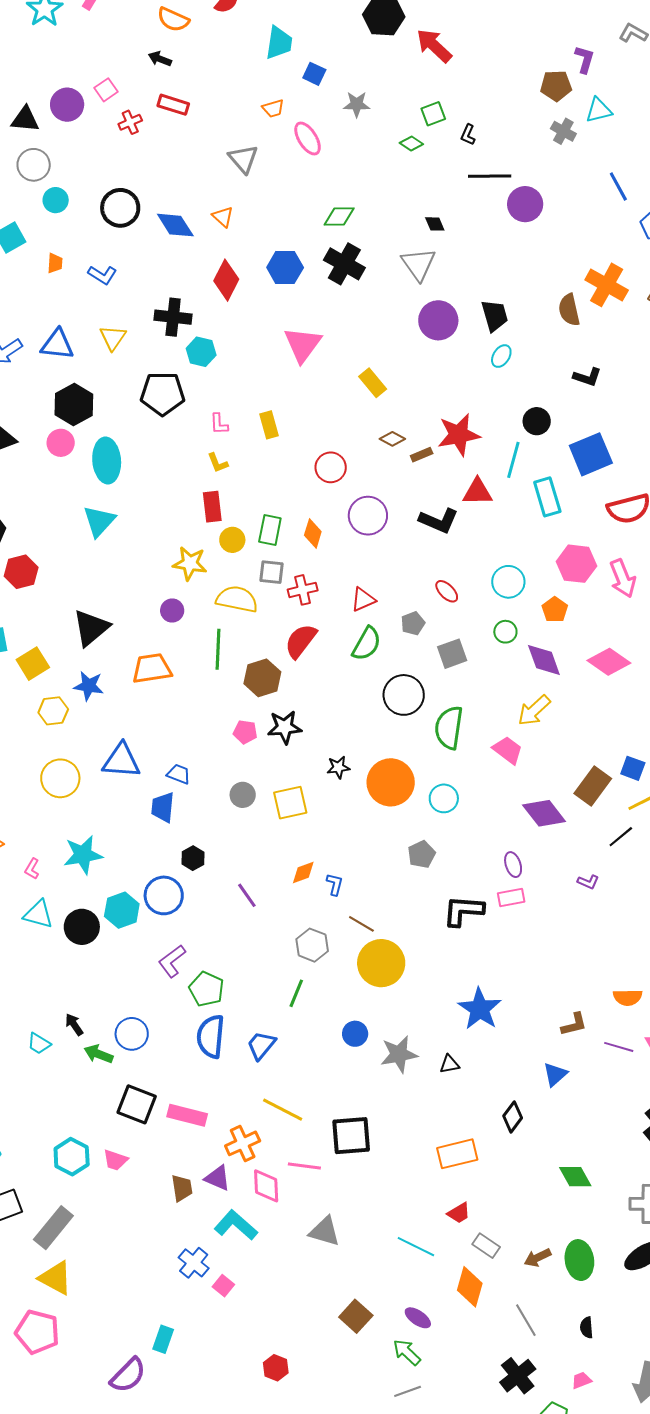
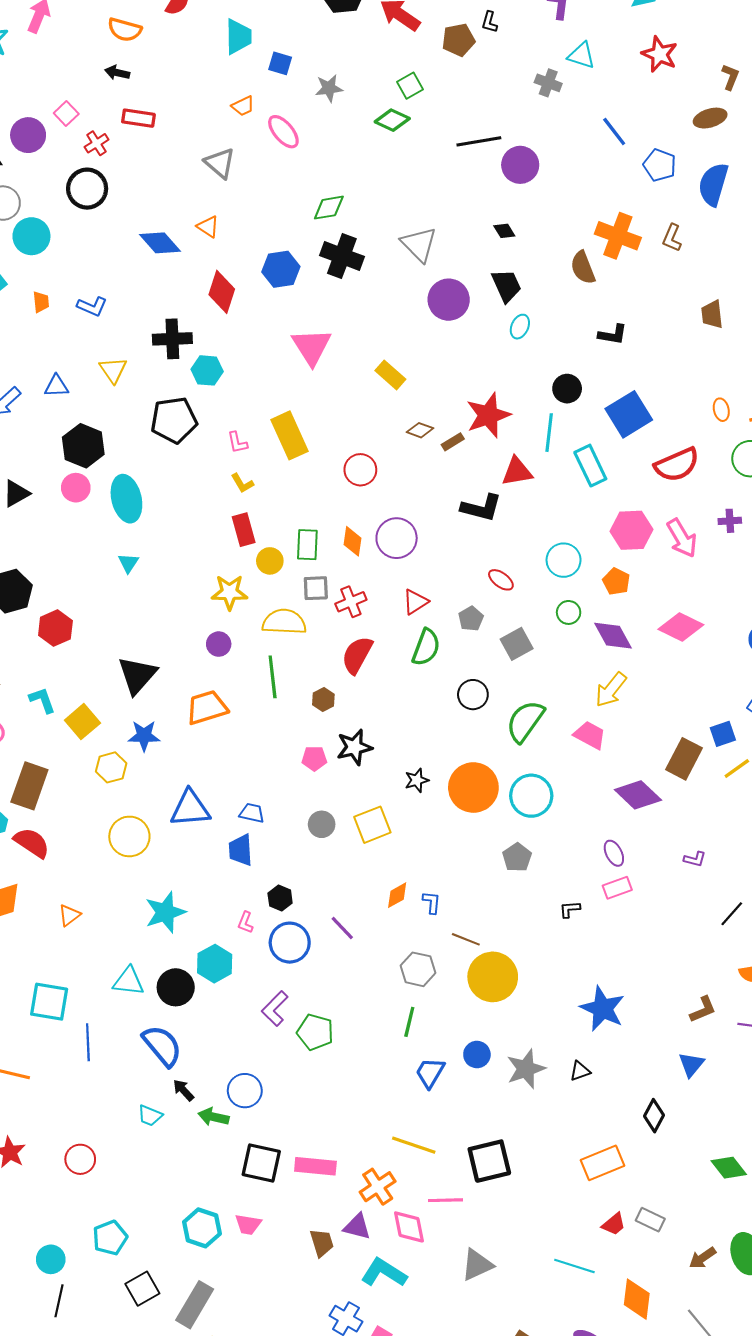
brown pentagon: (556, 86) -> (458, 40), moved
cyan triangle: (599, 110) -> (581, 55), turned 40
black L-shape: (468, 135) -> (490, 22), moved
green diamond: (411, 144) -> (392, 120), size x1.4
cyan circle: (56, 200) -> (31, 236), size x1.4
black circle: (120, 208) -> (87, 189), moved
black diamond: (435, 224) -> (504, 231), moved
blue triangle: (57, 344) -> (56, 386), size x0.7
yellow rectangle: (269, 425) -> (289, 435), size x1.6
purple circle: (368, 516) -> (397, 538), moved
cyan triangle: (99, 521) -> (128, 563), size x0.6
brown hexagon: (262, 678) -> (323, 699), size x0.6
black circle: (404, 695) -> (473, 695), size x0.7
green semicircle: (449, 728) -> (525, 721), turned 36
blue square: (633, 768) -> (723, 734), turned -30
cyan circle: (444, 798) -> (531, 796), size x1.4
black line: (621, 837) -> (732, 914), moved
pink L-shape: (32, 869) -> (245, 923), moved
blue circle: (164, 895) -> (290, 943), moved
black L-shape: (463, 911) -> (570, 909), size x0.5
blue semicircle: (211, 1036) -> (162, 1046), moved, turned 144
blue trapezoid: (261, 1045) -> (430, 1073), moved
gray triangle: (325, 1231) -> (477, 1265), turned -32
gray rectangle: (486, 1246) -> (650, 1220), moved

